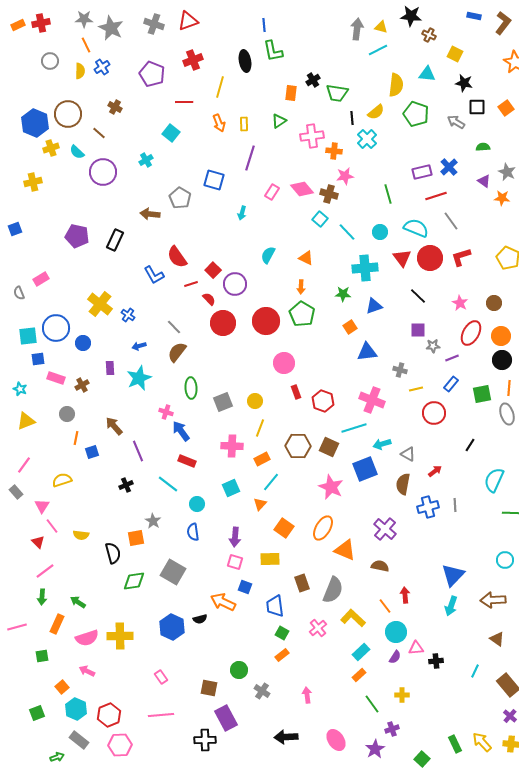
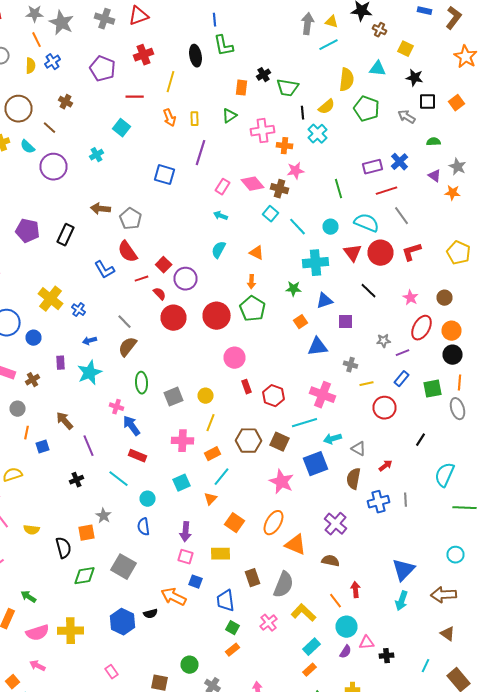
gray pentagon: (180, 198) -> (130, 219), moved
cyan arrow: (242, 213) -> (220, 216), moved, turned 96
purple square: (418, 330) -> (346, 322), moved

